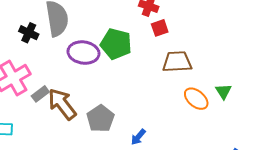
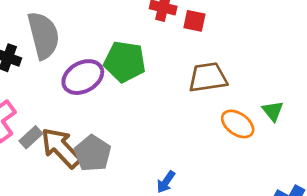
red square: (160, 28) -> (194, 21), moved, turned 36
purple ellipse: (83, 53) -> (83, 77), turned -32
gray pentagon: (100, 119) -> (93, 153), moved

